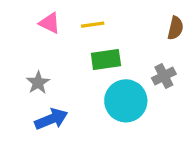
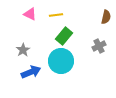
green rectangle: (106, 59) -> (64, 36), turned -42
cyan circle: (126, 101) -> (61, 61), moved

